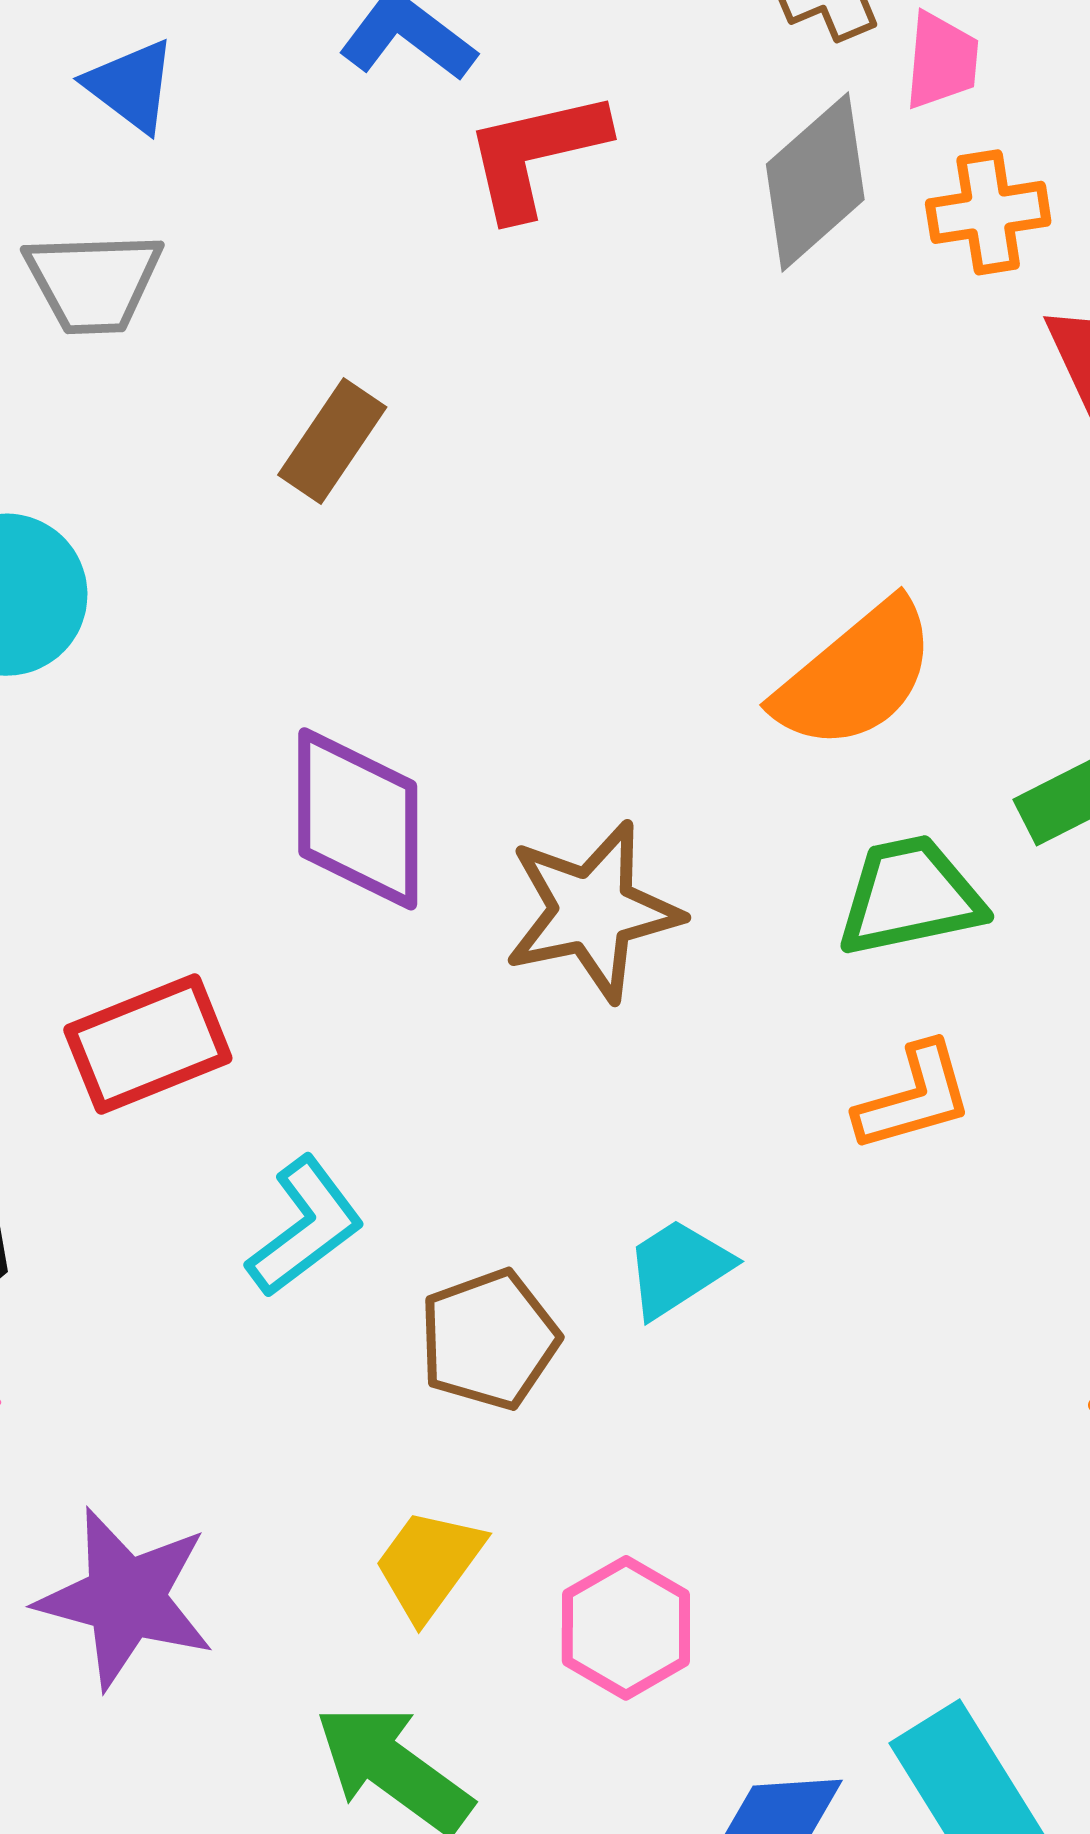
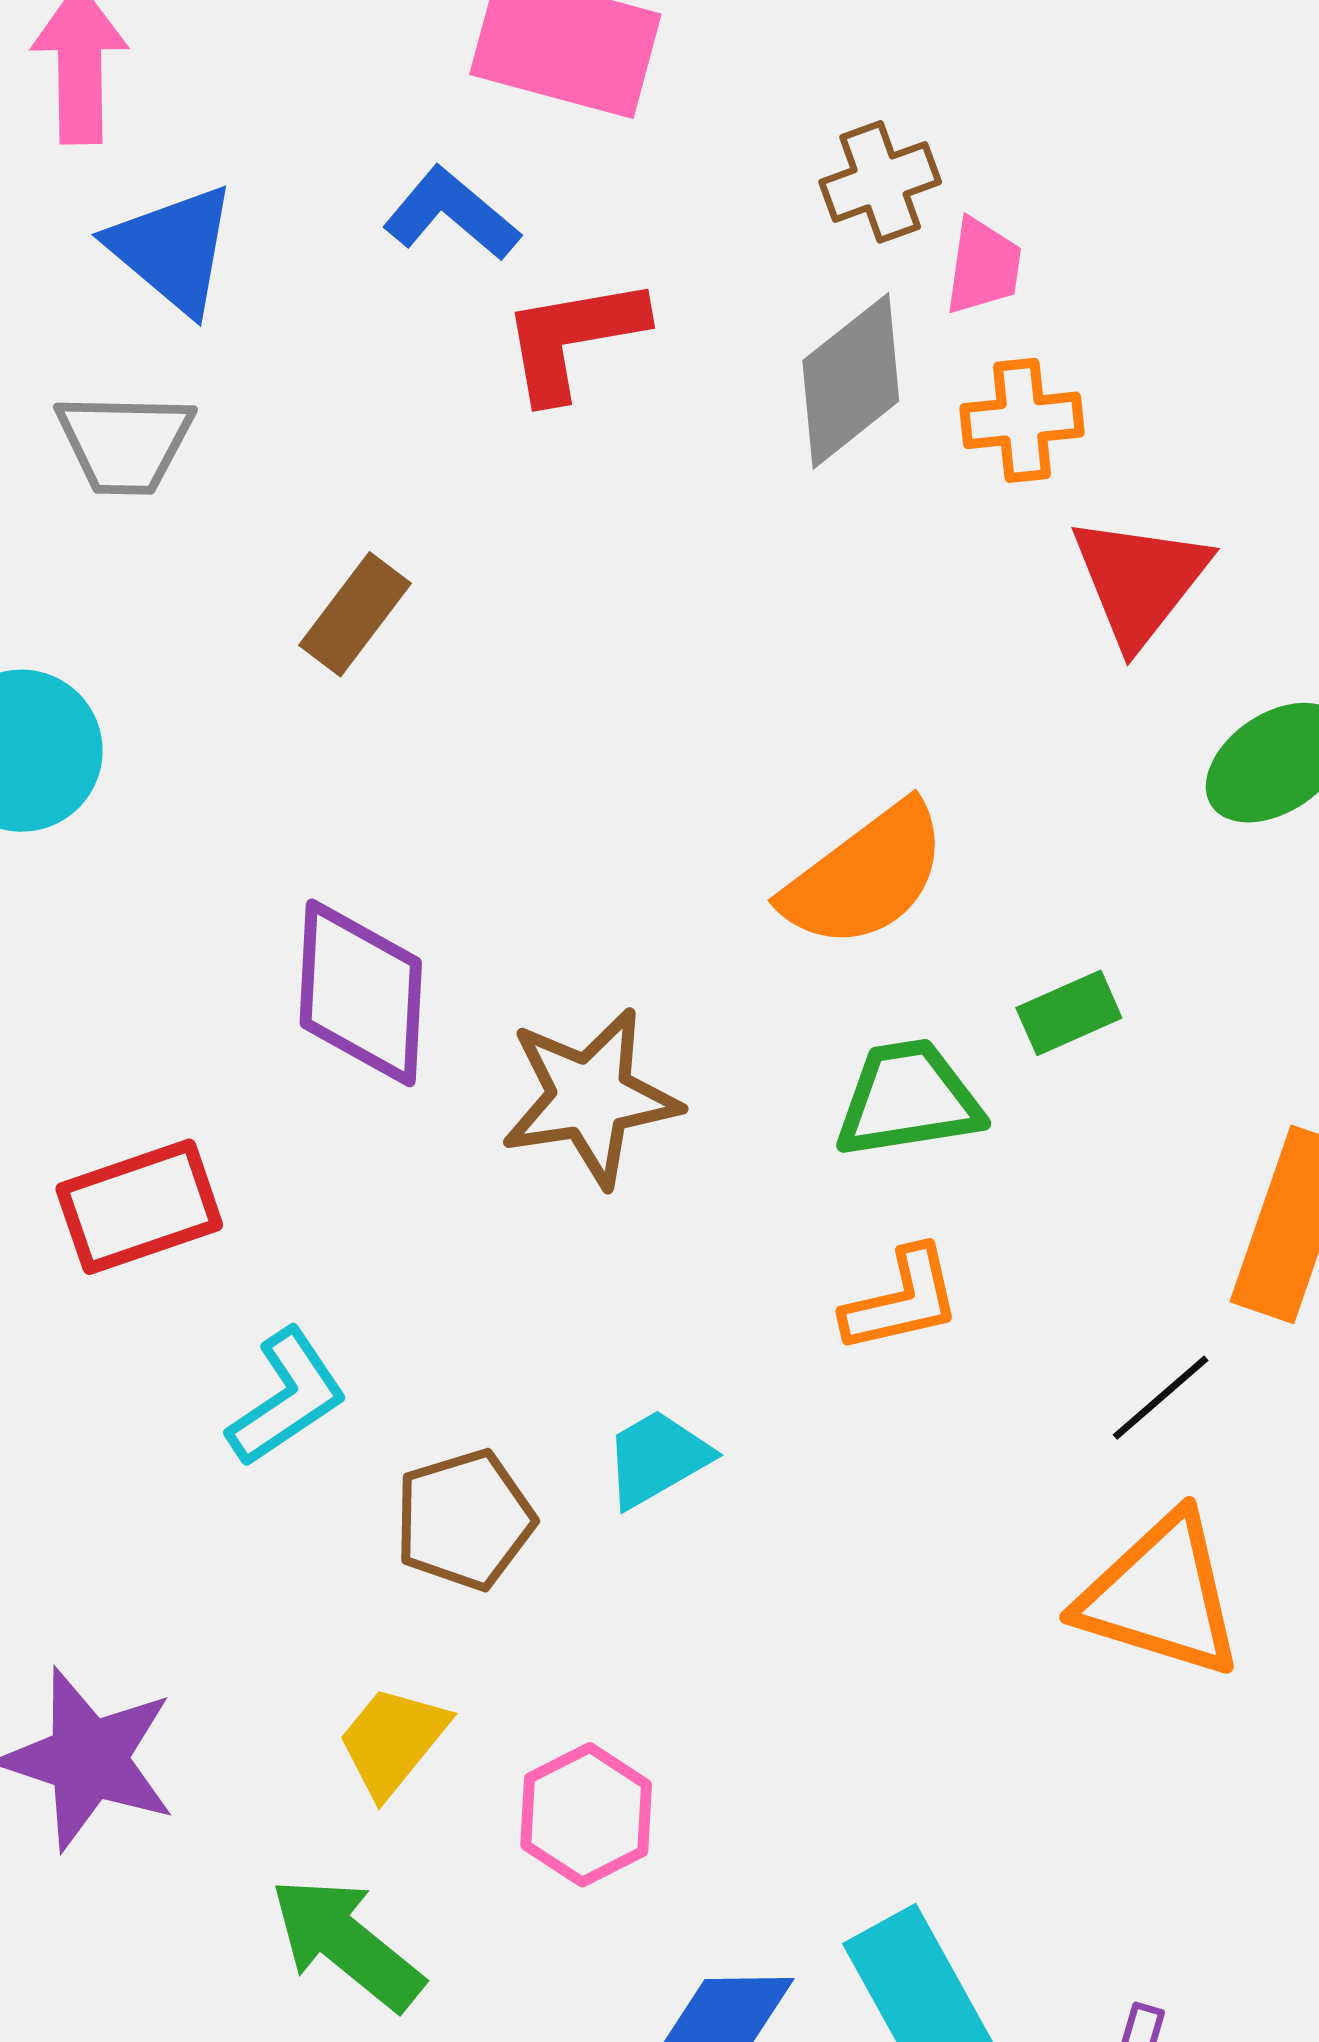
blue triangle: (131, 86) -> (173, 249), size x1.4

